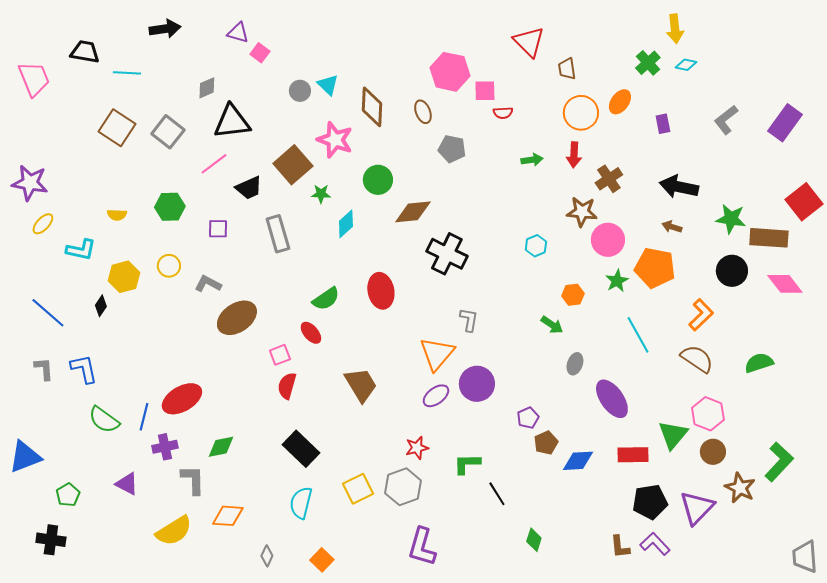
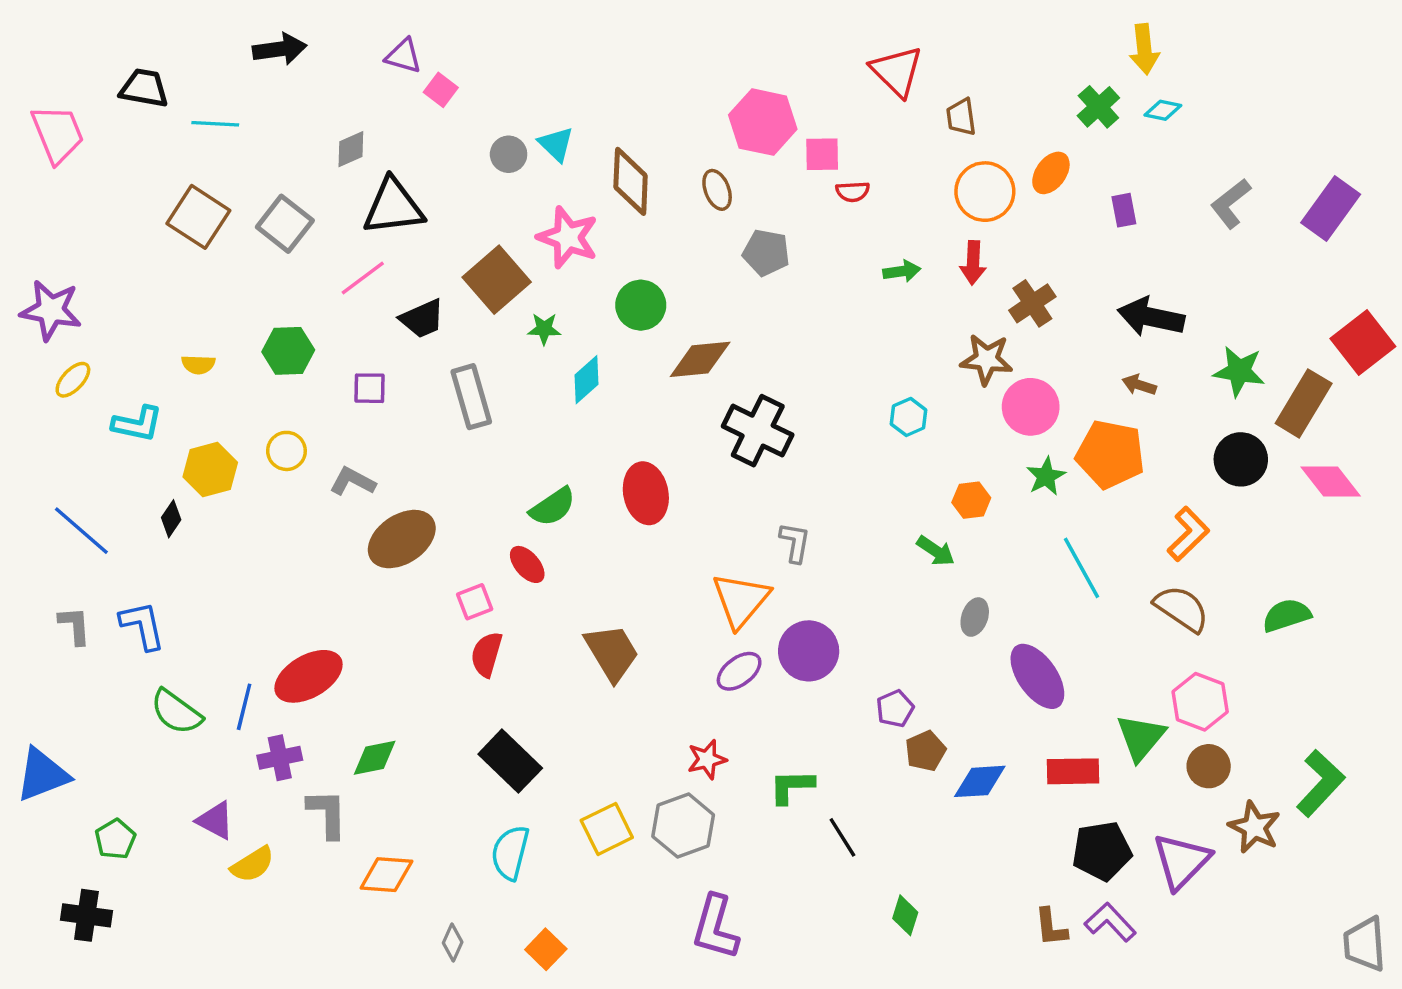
brown rectangle: (769, 238) -> (1304, 403), turned -63
yellow semicircle: (174, 531) -> (253, 865), moved, size x0.7

